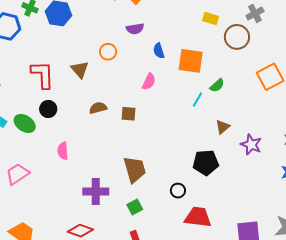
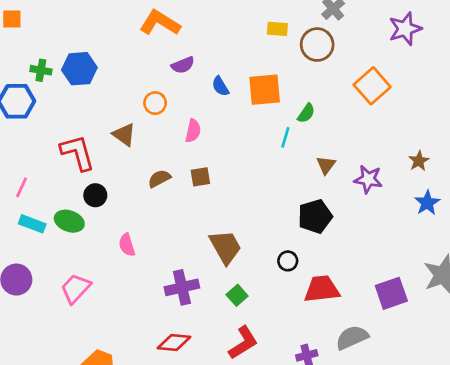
pink semicircle: (149, 82) -> (193, 131), moved

